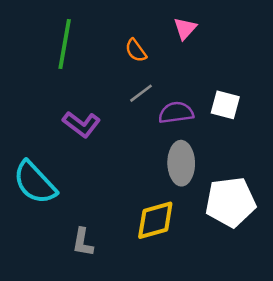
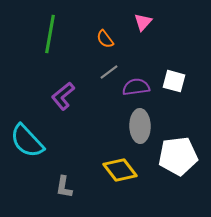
purple L-shape: (81, 124) -> (63, 96), turned 104
yellow diamond: (155, 220) -> (120, 170), turned 68

